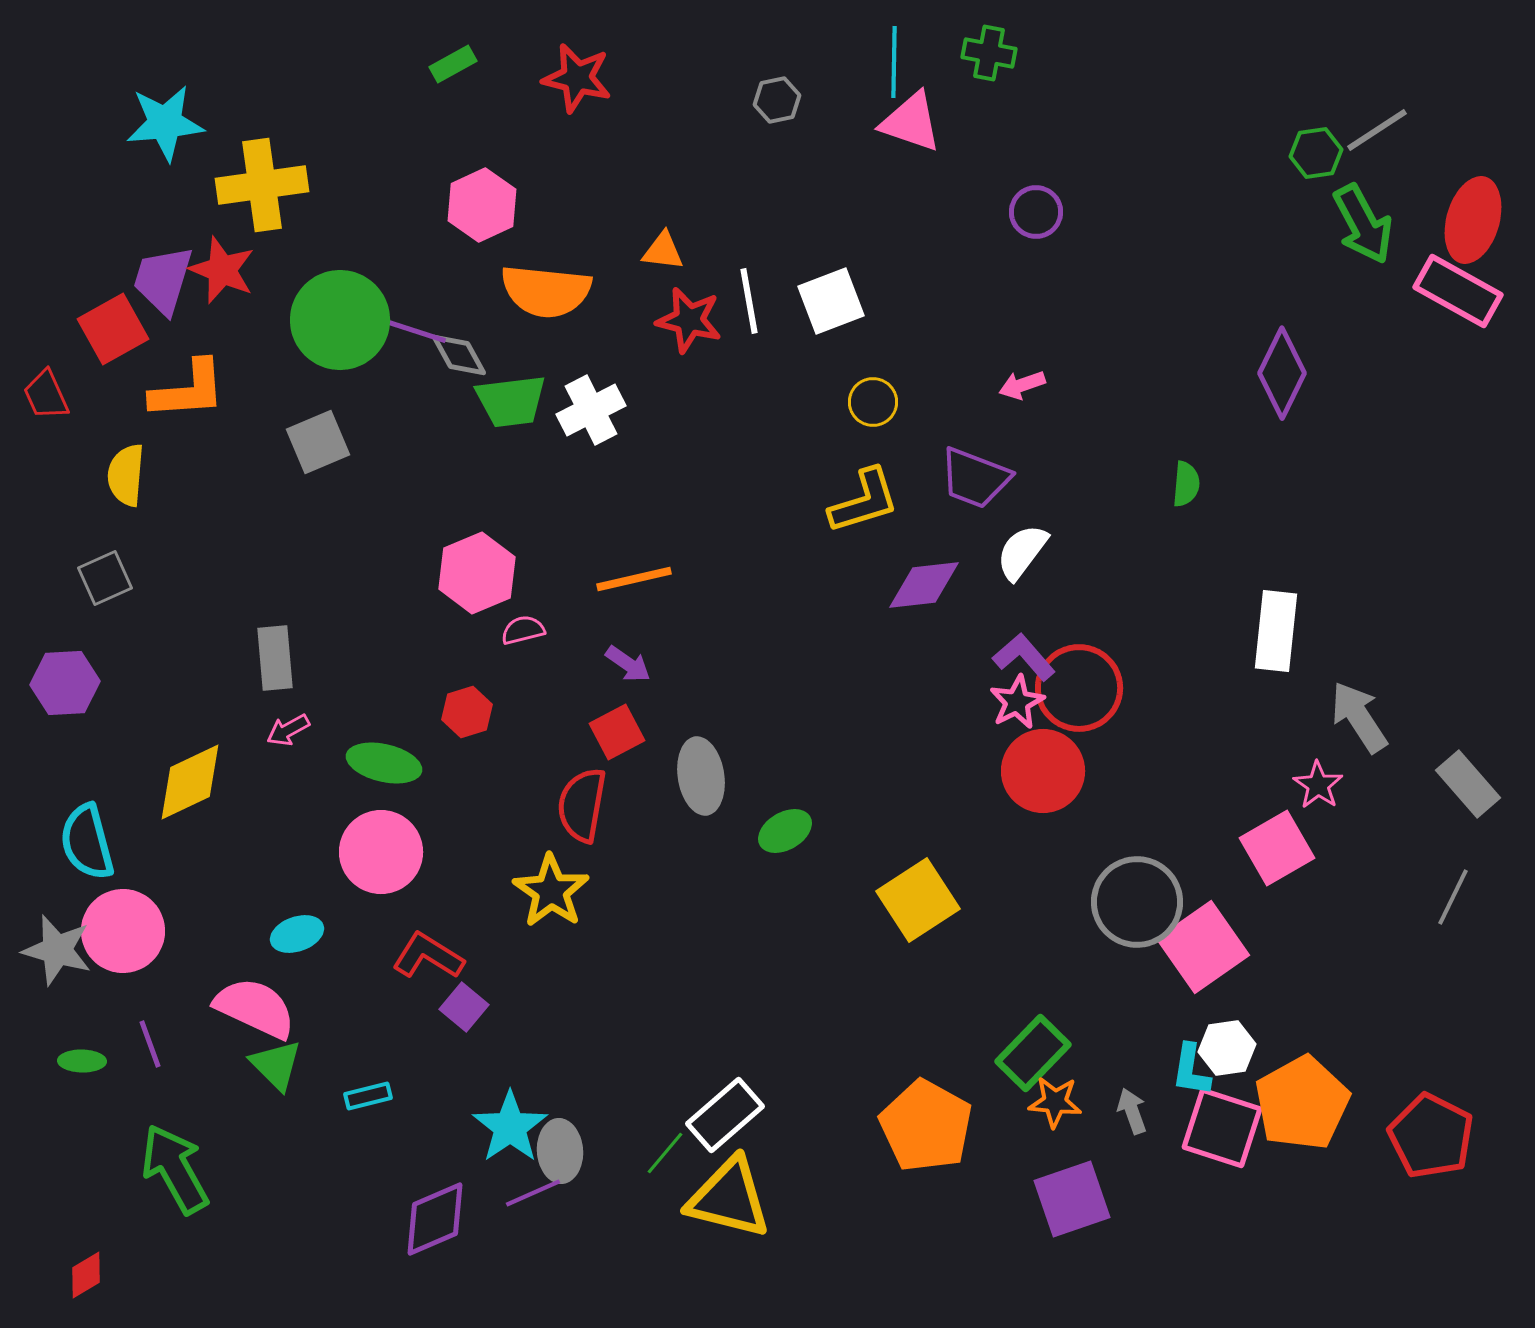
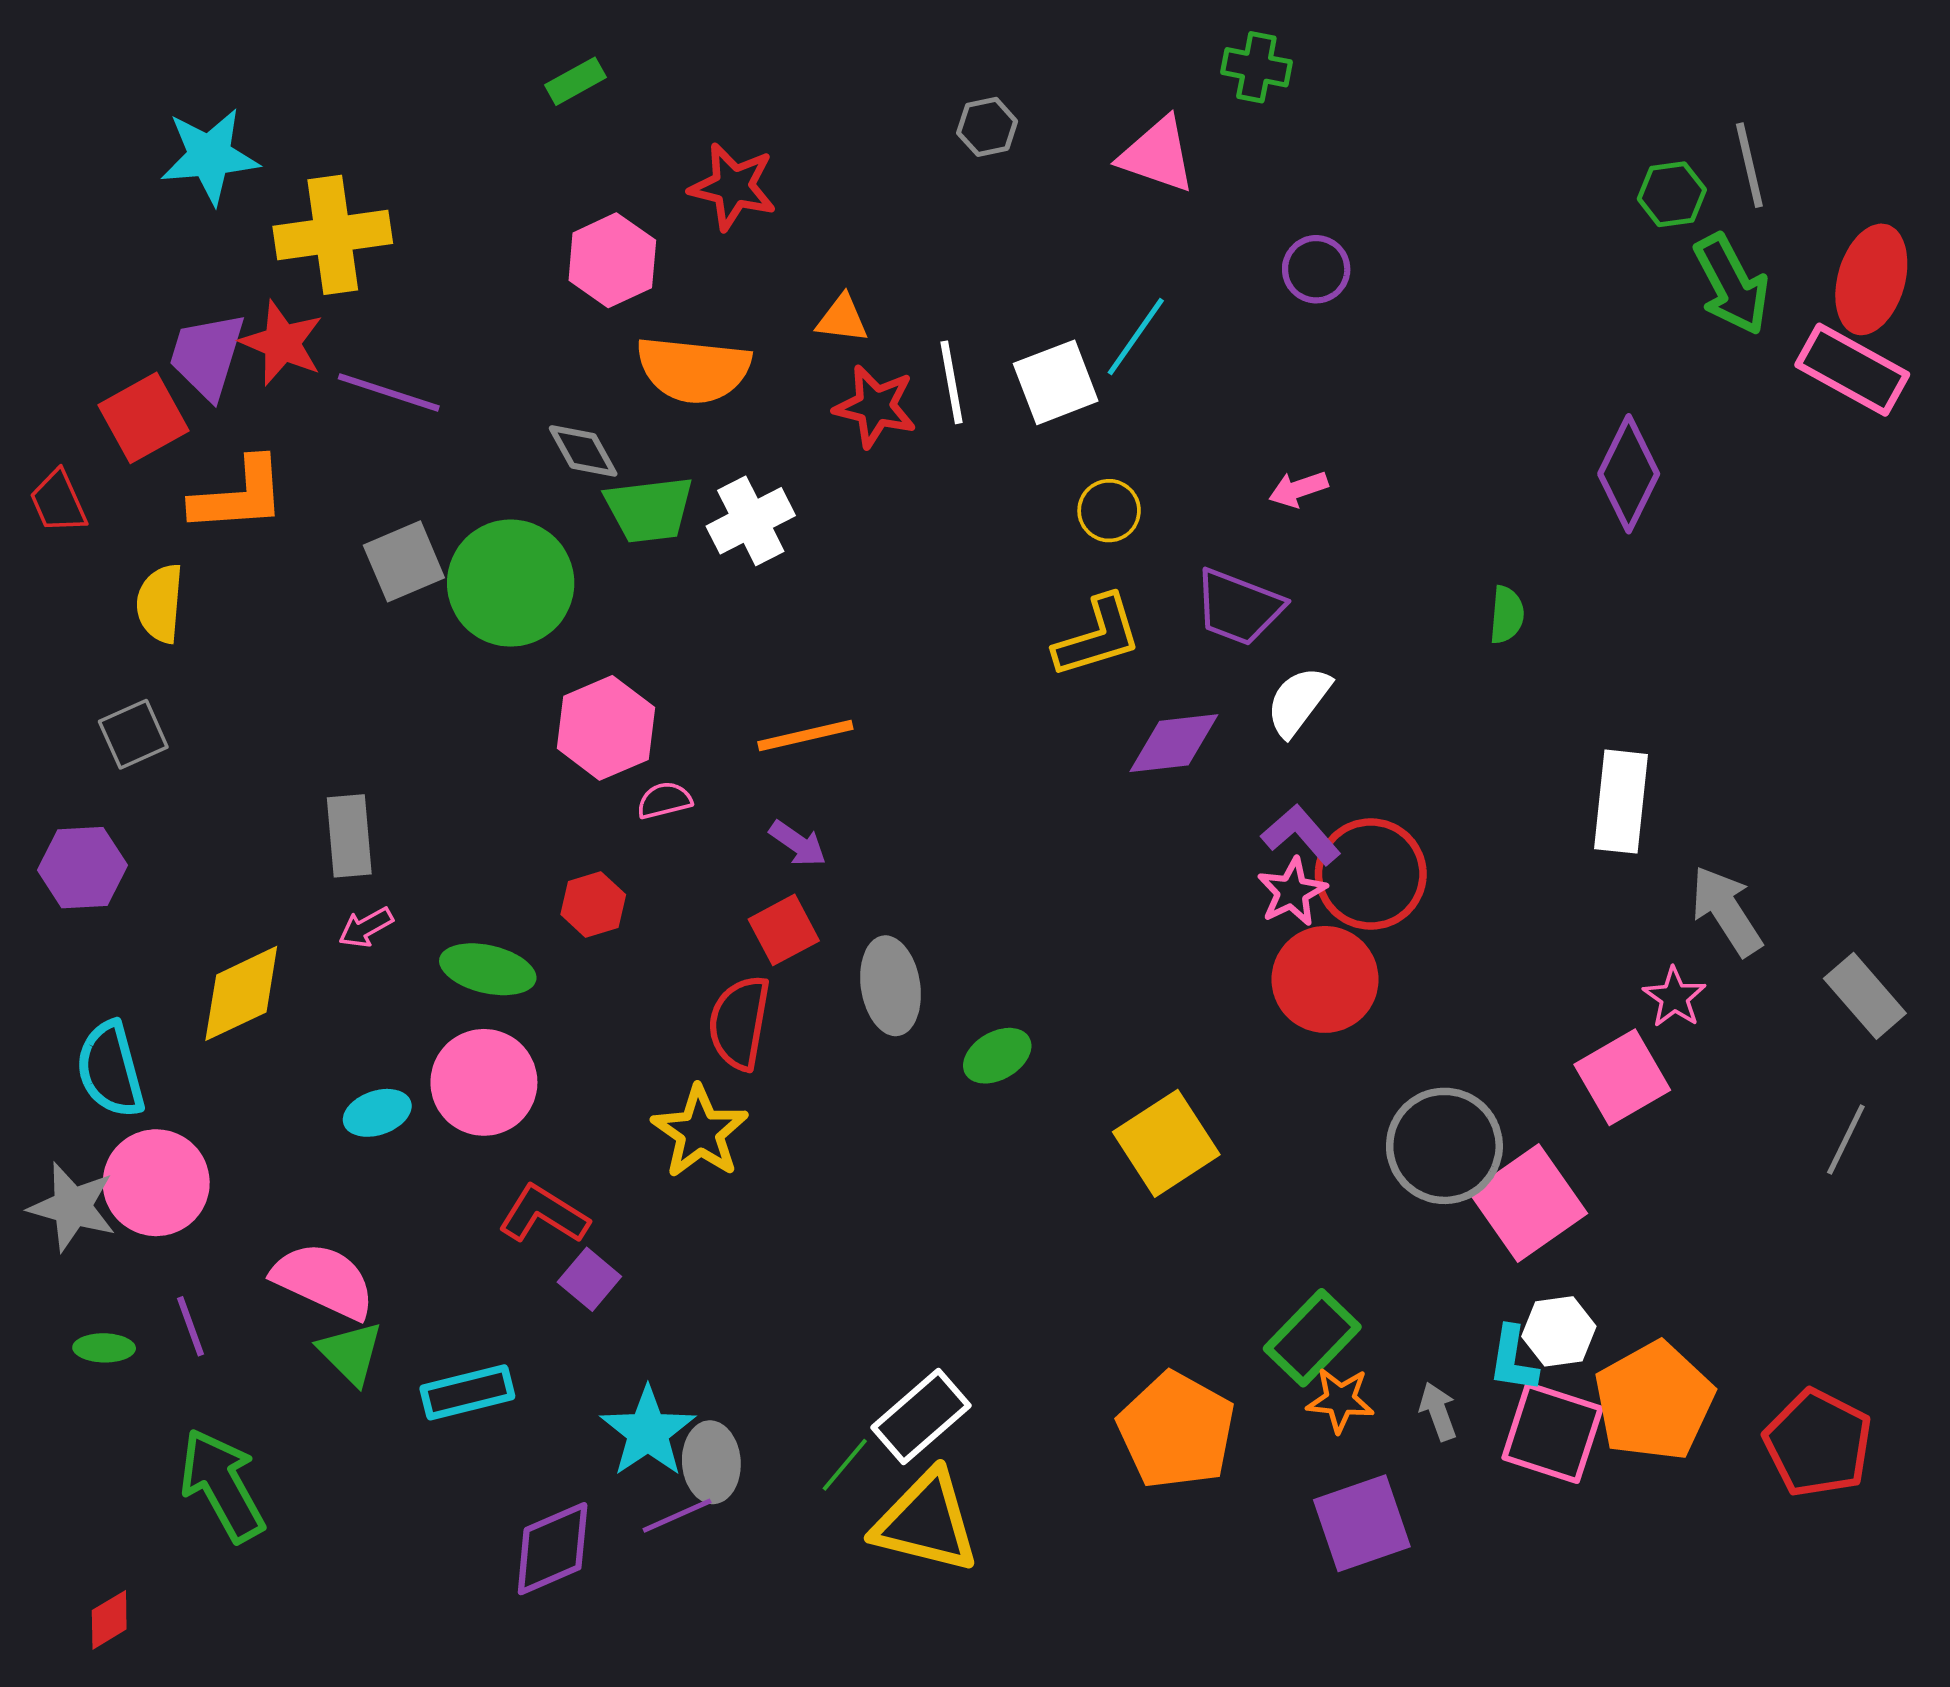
cyan line: (894, 62) -> (1136, 337), moved, turned 34
red star: (577, 78) -> (733, 187), moved
gray line: (1377, 130) -> (1749, 165), turned -70
green circle: (340, 320) -> (511, 583), moved
purple line: (406, 328) -> (389, 392), moved
cyan ellipse: (297, 934) -> (377, 1113), moved
cyan rectangle: (368, 1096) -> (467, 1392), size x1.5

